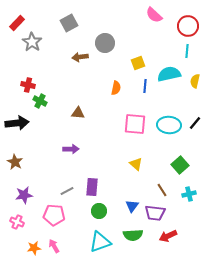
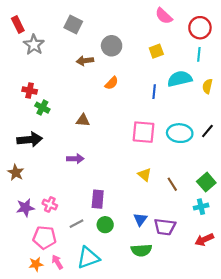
red rectangle: (17, 23) -> (18, 24), turned -70
gray square: (69, 23) -> (73, 24), turned -36
yellow square: (138, 63) -> (156, 51), moved
orange semicircle: (116, 88) -> (112, 83), moved, turned 32
black arrow: (17, 123) -> (30, 140), moved
green square: (180, 165) -> (206, 182), moved
brown line: (162, 190) -> (172, 184), moved
gray line: (67, 191) -> (76, 224), moved
pink pentagon: (54, 215) -> (44, 237), moved
pink cross: (17, 222) -> (50, 204), moved
red arrow: (168, 236) -> (204, 240), moved
cyan triangle: (100, 242) -> (88, 258), moved

